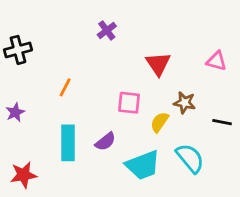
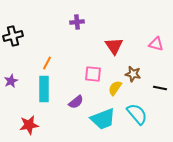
purple cross: (107, 30) -> (77, 22), turned 32
cyan rectangle: (68, 143) -> (44, 89), moved
red star: (23, 175) -> (29, 125), moved

